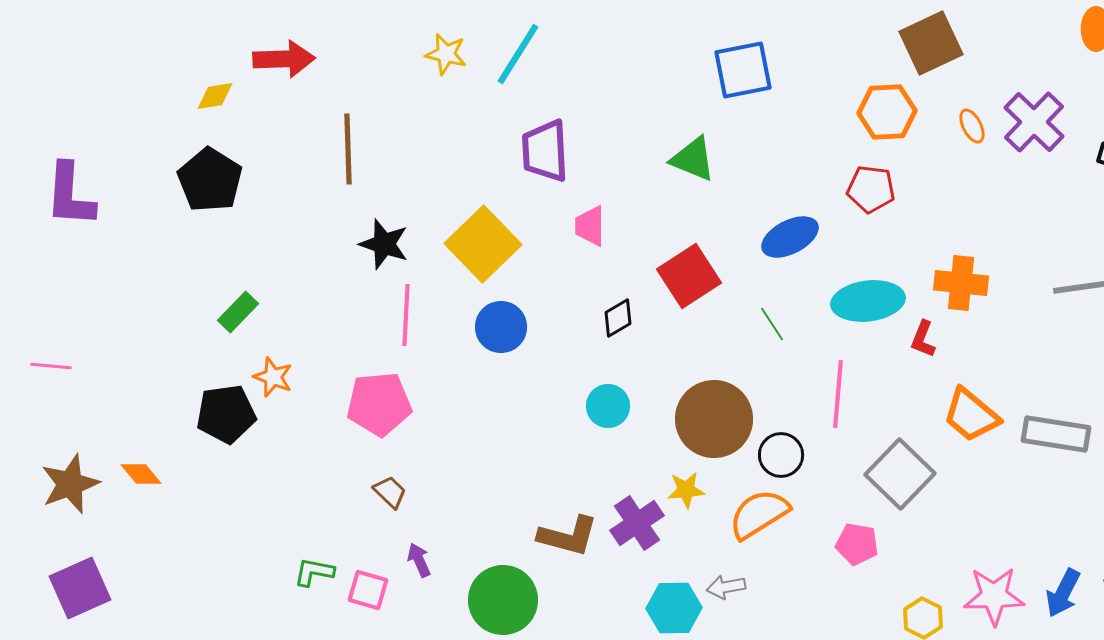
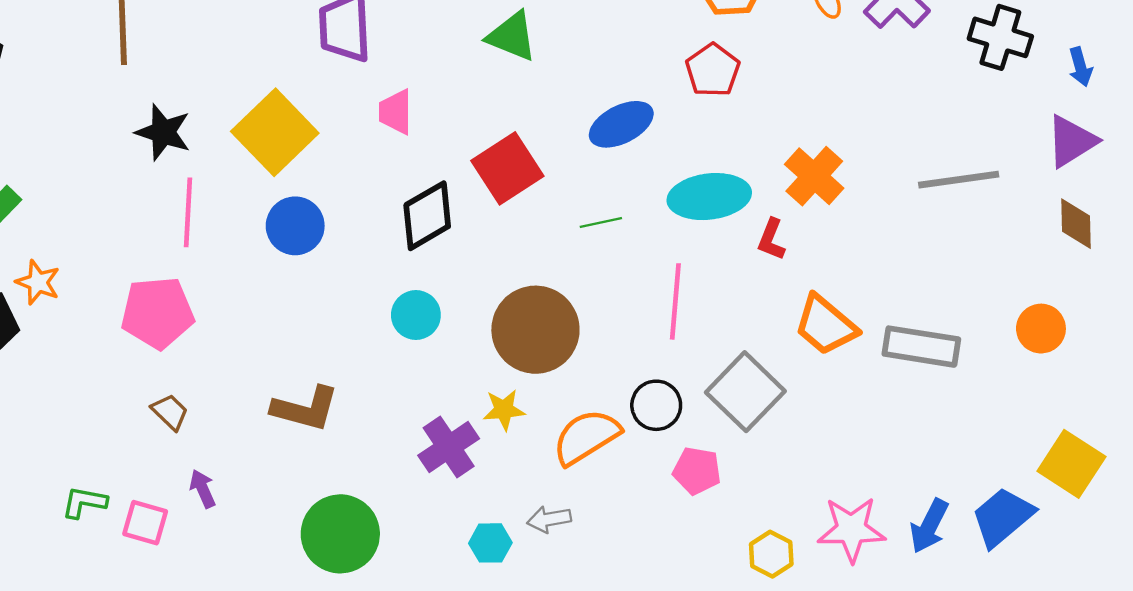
red pentagon: (871, 189) -> (713, 70), turned 30
orange cross: (961, 283) -> (814, 176), turned 36
black diamond: (618, 318) -> (427, 216), size x1.6
green line: (772, 324) -> (601, 222), turned -69
black circle: (781, 455) -> (656, 405), moved
brown L-shape: (568, 536) -> (305, 409), moved
green circle: (503, 600) -> (340, 534), moved
cyan hexagon: (674, 608) -> (490, 543), size x0.7

